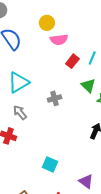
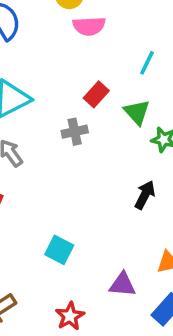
red rectangle: (72, 61) -> (96, 94), moved
purple triangle: (86, 181) -> (122, 285), turned -35

